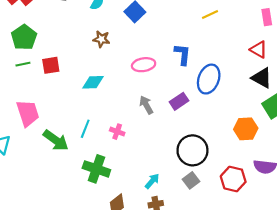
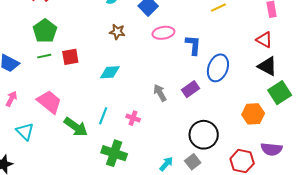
pink ellipse: (144, 65) -> (163, 33), moved
pink trapezoid: (28, 113) -> (49, 102), turned -32
gray square: (191, 180) -> (193, 162), moved

